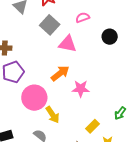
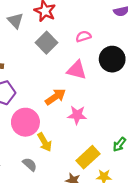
black circle: (110, 37) -> (112, 59), size x1.5
pink triangle: (68, 44) -> (77, 70), moved
yellow rectangle: (93, 126) -> (88, 157), size x1.5

